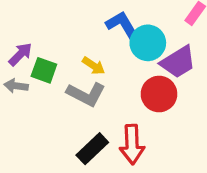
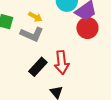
red circle: (159, 94) -> (87, 28), moved

